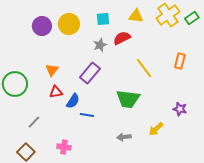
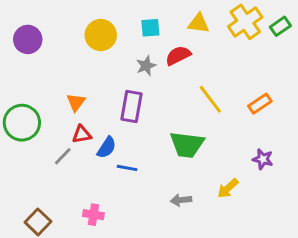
purple circle: (42, 26) -> (28, 39), moved
orange rectangle: (180, 61) -> (260, 104), moved, turned 42
purple rectangle: (90, 73) -> (131, 107), turned -30
gray line: (34, 122) -> (63, 156), moved

